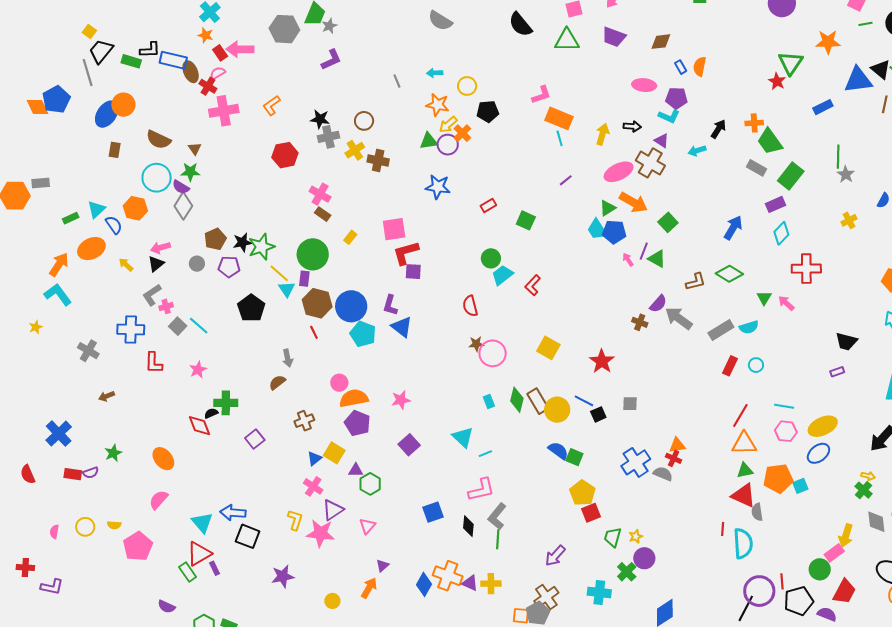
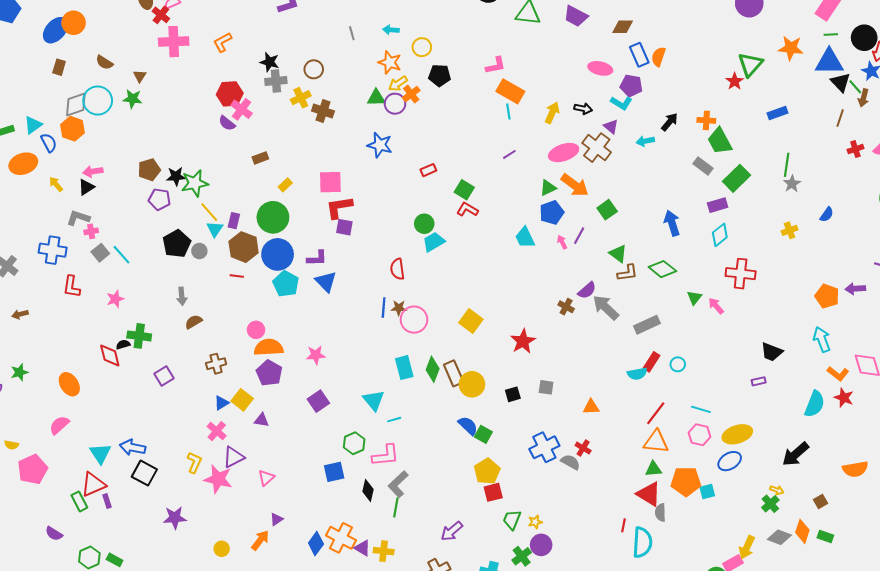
blue rectangle: (681, 67) -> (639, 55), size x1.6
blue triangle: (858, 80) -> (829, 62), moved
brown semicircle: (158, 140) -> (104, 62), size x0.7
purple semicircle: (181, 187) -> (227, 123), moved
pink cross: (320, 194) -> (242, 109), moved
gray diamond: (183, 206) -> (76, 105), moved, turned 32
brown rectangle: (323, 214) -> (260, 158), turned -63
blue arrow: (733, 228) -> (672, 223), turned -55
cyan trapezoid: (597, 229) -> (525, 237), moved
blue pentagon: (614, 232) -> (552, 213), turned -30
green circle: (313, 254) -> (273, 217), moved
green triangle: (657, 259) -> (618, 254), moved
gray circle: (197, 264) -> (199, 251), moved
red L-shape: (533, 285) -> (467, 210), moved, turned 70
gray L-shape: (152, 295) -> (78, 218), turned 45
purple L-shape: (390, 305) -> (317, 258), turned -115
cyan semicircle: (749, 327) -> (637, 374), moved
red line: (314, 332) -> (237, 276), turned -64
gray arrow: (288, 358) -> (182, 296), moved
blue line: (584, 401) -> (384, 307), moved, turned 60
cyan rectangle: (489, 402) -> (404, 368), size x1.6
orange triangle: (677, 445) -> (591, 407), moved
green hexagon: (370, 484) -> (354, 443), moved
gray diamond: (876, 522) -> (779, 537), turned -70

